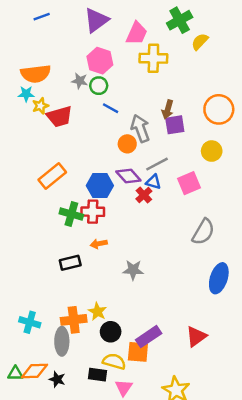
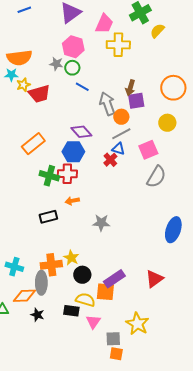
orange circle: (127, 144) -> (121, 117), moved
purple diamond: (128, 176) -> (81, 132), moved
gray semicircle: (203, 232) -> (156, 177), moved
orange diamond: (34, 371) -> (24, 296), moved

